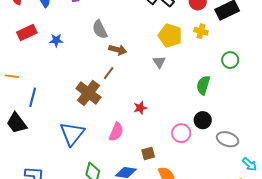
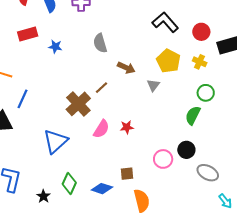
brown arrow: (118, 50) -> (126, 68), moved
green circle: (230, 60) -> (206, 93), moved
pink semicircle: (116, 132) -> (101, 129), moved

